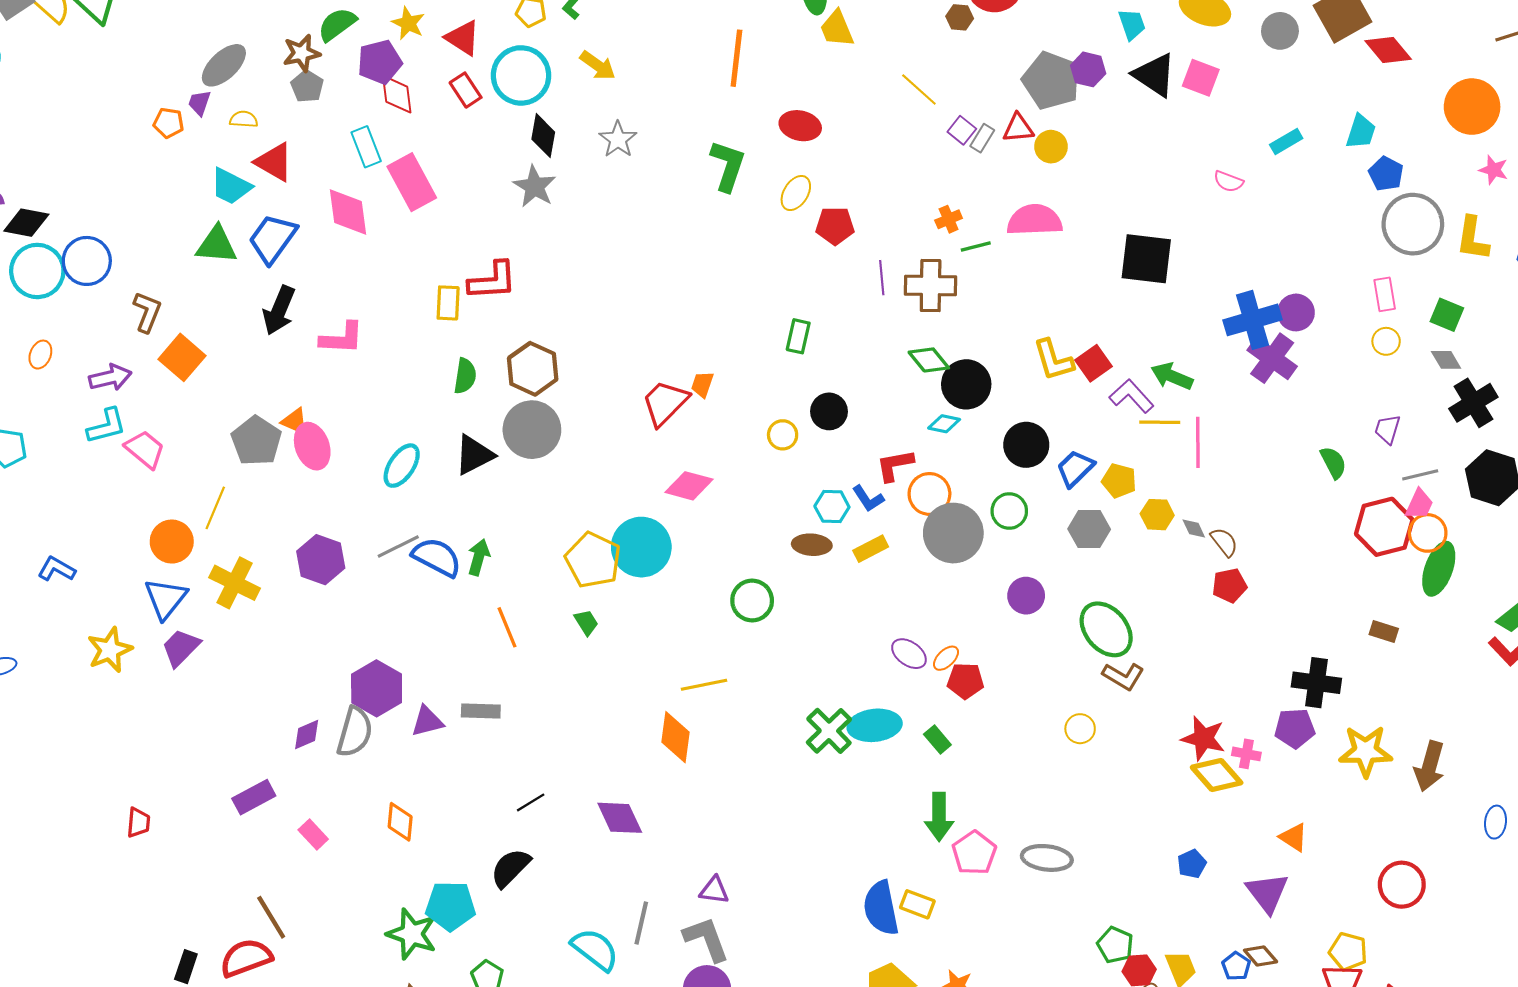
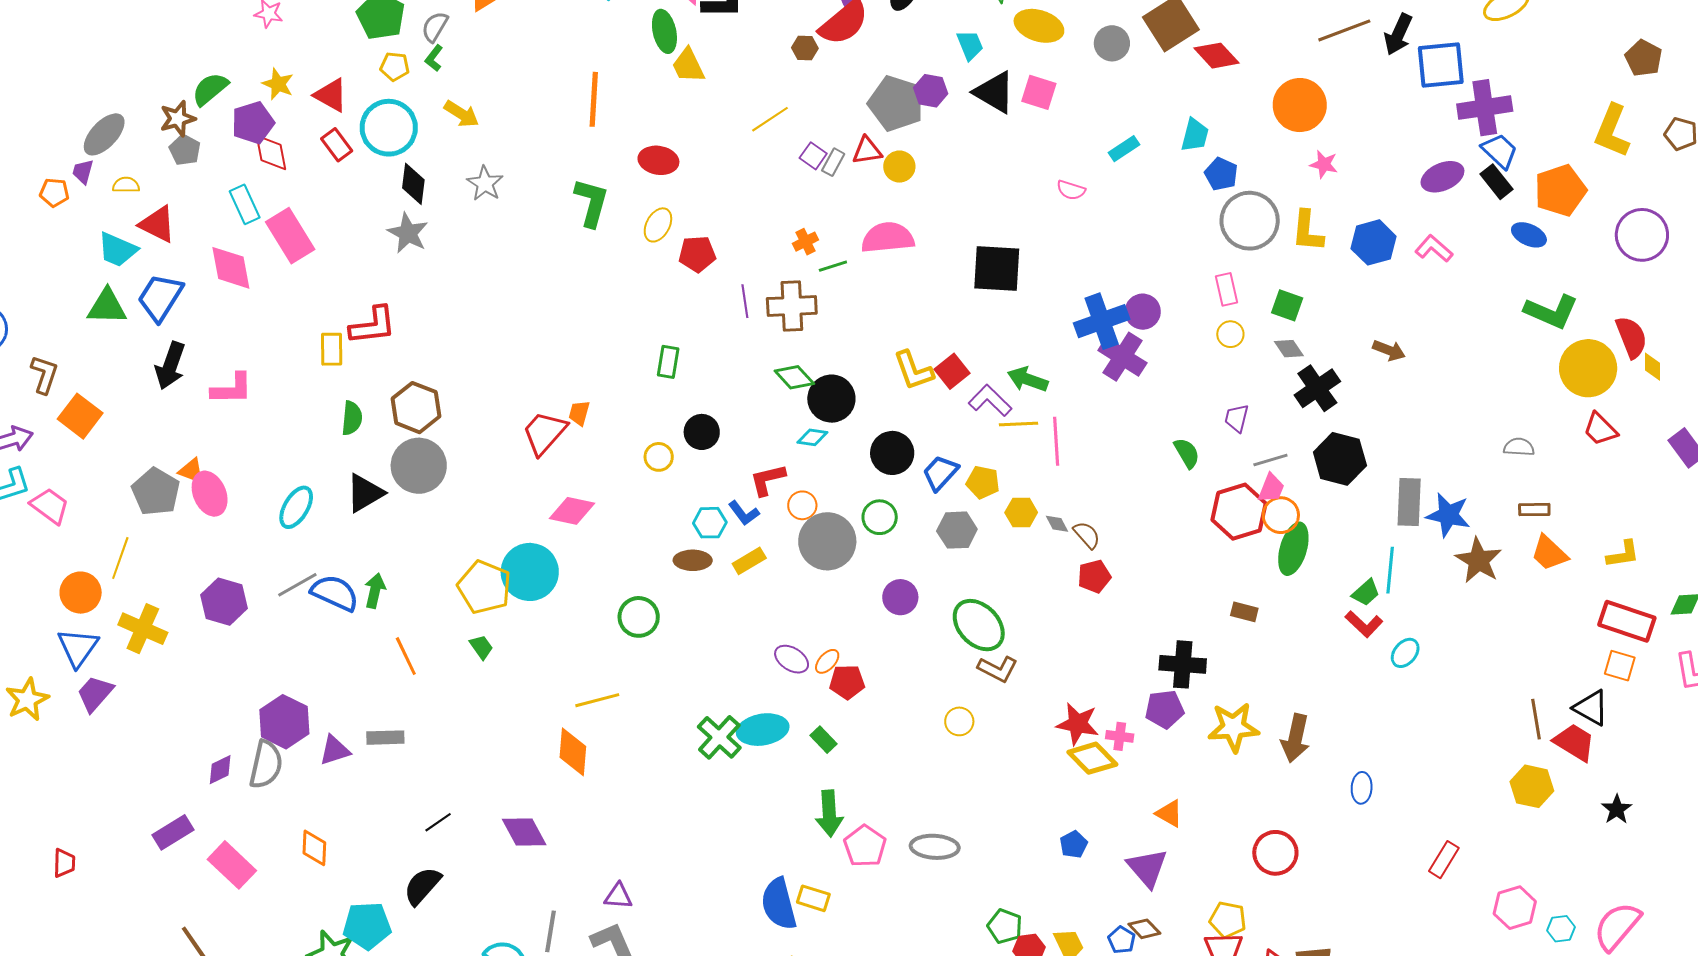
yellow line: (919, 90) -> (770, 119), turned -72
orange circle: (929, 494) -> (802, 505), size x0.7
pink rectangle: (313, 835) -> (232, 865), size x1.6

